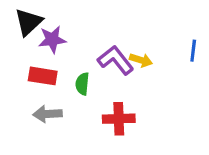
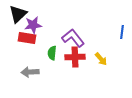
yellow arrow: (141, 60) -> (101, 59), moved, turned 32
red rectangle: (43, 76) -> (27, 38), moved
red cross: (119, 119) -> (75, 57), moved

